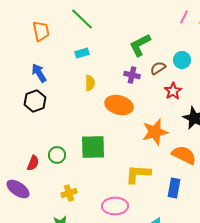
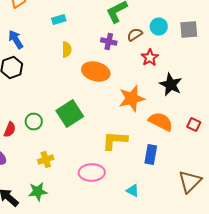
green square: (93, 147) -> (70, 114), turned -32

